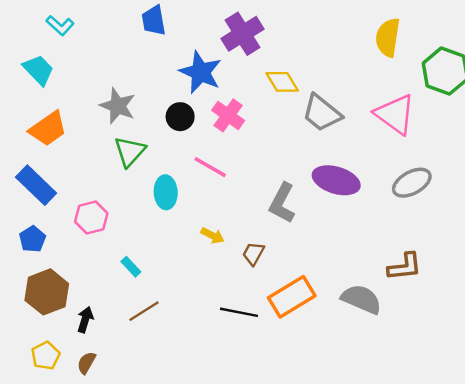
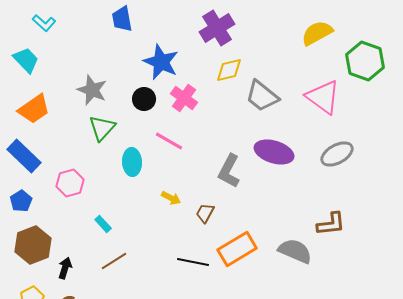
purple cross: (243, 34) -> (217, 28), moved
yellow semicircle: (388, 37) -> (317, 33), turned 52
yellow diamond: (282, 82) -> (229, 70), turned -72

